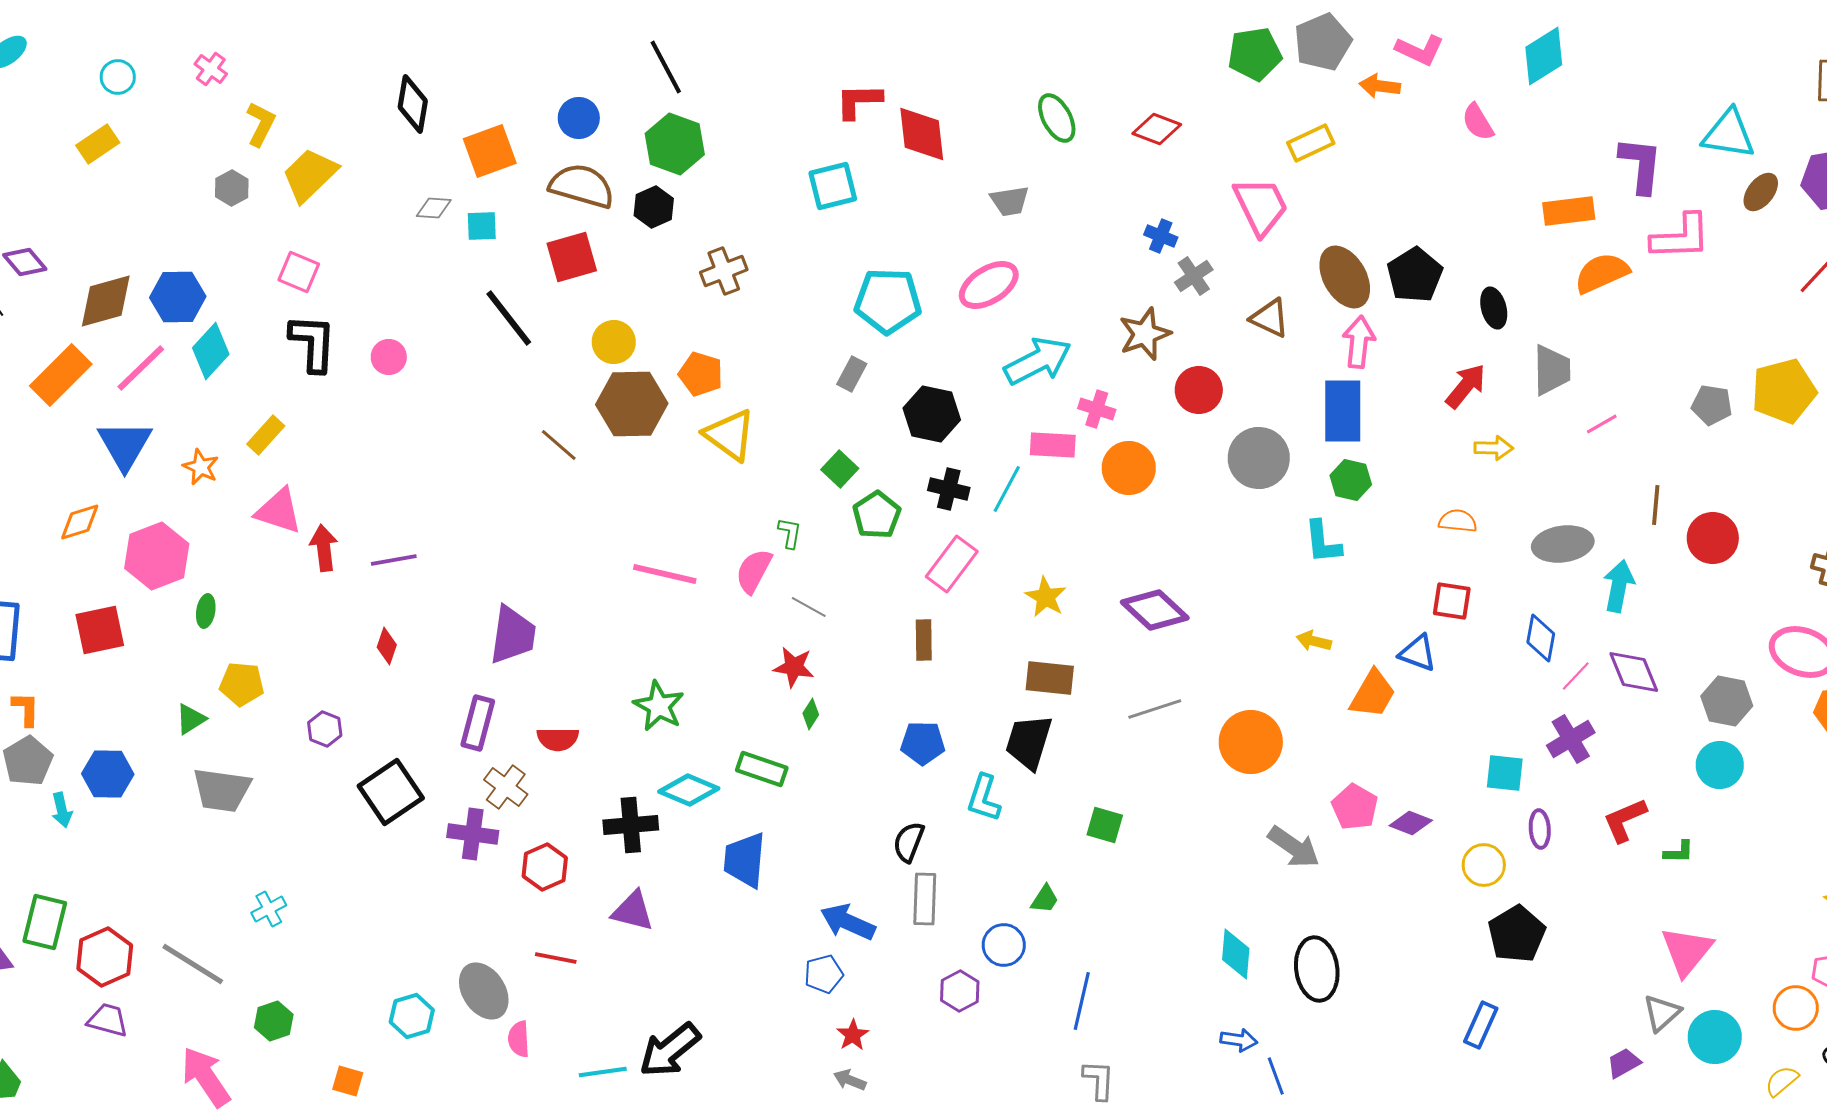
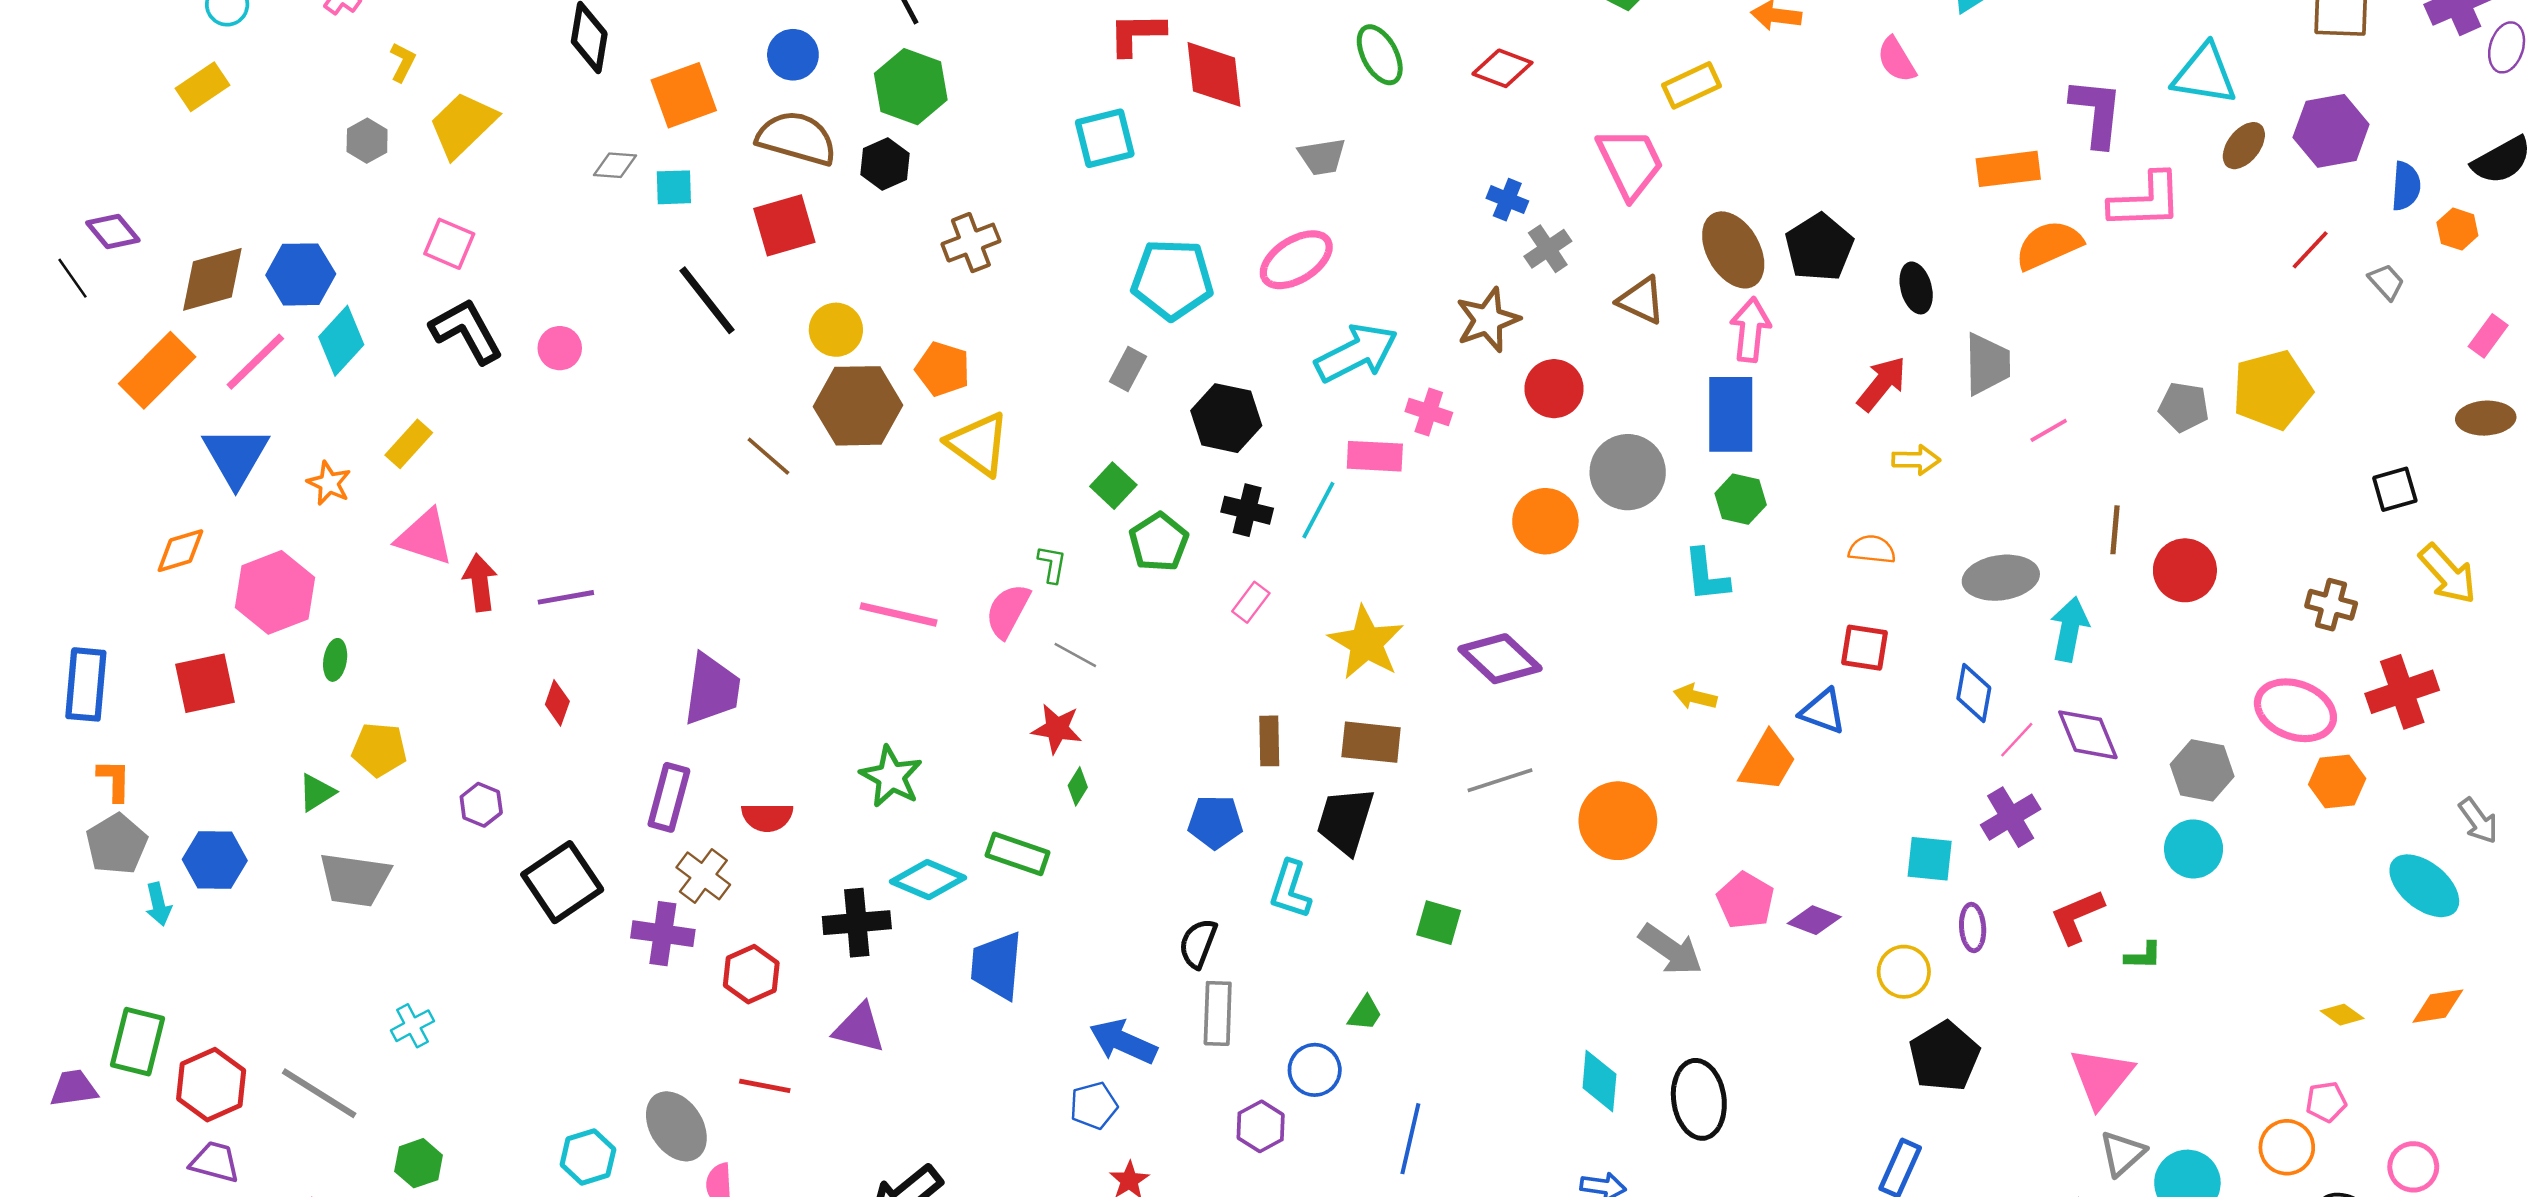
yellow L-shape: (261, 124) -> (403, 62), size x0.7
black L-shape: (313, 343) -> (466, 331), turned -32
orange circle: (1129, 468) -> (1545, 521), moved
pink rectangle: (952, 564) -> (1251, 602), size x0.6
yellow star: (1046, 597) -> (1366, 643), size x1.5
brown rectangle: (924, 640) -> (1269, 741), moved
pink triangle: (1687, 951) -> (2101, 1077), moved

